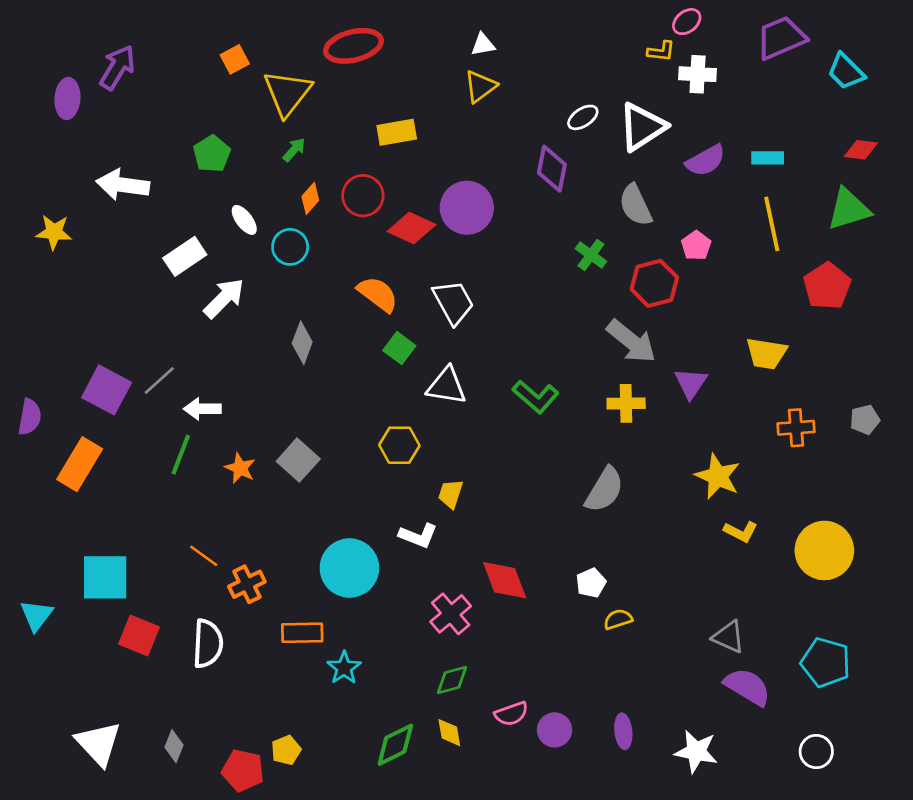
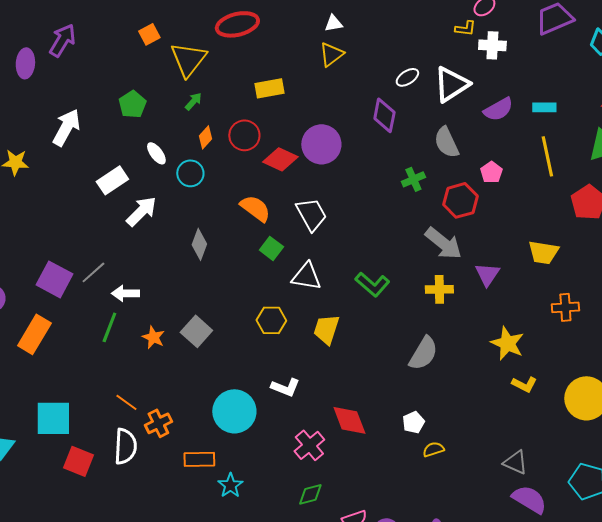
white arrow: (123, 185) -> (66, 127), turned 111
green cross: (591, 255) -> (413, 179), turned 30
yellow trapezoid: (451, 494) -> (326, 329), moved, size x1.4
white semicircle: (208, 644) -> (125, 446), moved

